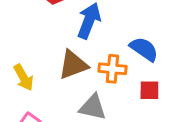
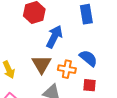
brown triangle: (73, 65) -> (42, 64), turned -45

